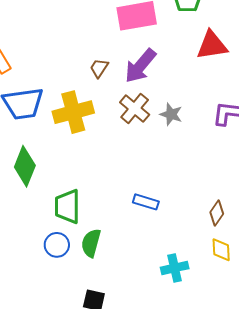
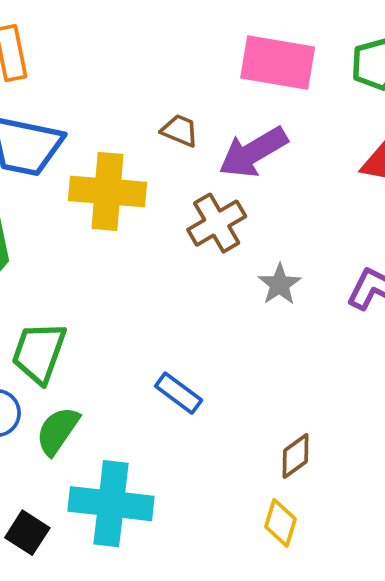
brown trapezoid: (99, 68) -> (180, 130), turned 60
gray star: (171, 114) -> (280, 284), moved
cyan cross: (175, 268) -> (111, 504), moved, size x1.6

